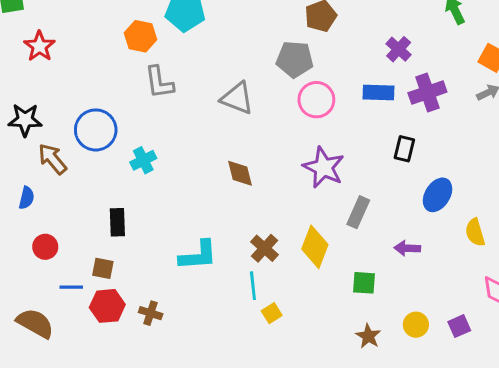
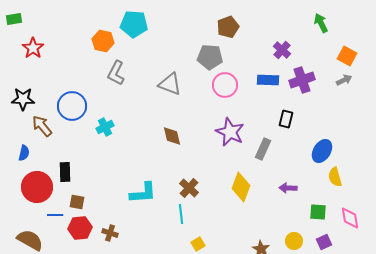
gray L-shape: (159, 82) -> (116, 73), turned 35
blue ellipse: (438, 195) -> (322, 151), moved
gray rectangle: (358, 212) -> (263, 149), moved
black rectangle: (117, 222) -> (65, 172), moved
red circle: (45, 247) -> (37, 187), size x1.8
yellow diamond: (315, 247) -> (241, 187), moved
green square: (364, 283) -> (318, 212), moved
yellow square: (272, 313) -> (198, 244), moved

